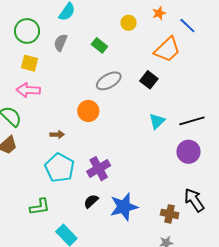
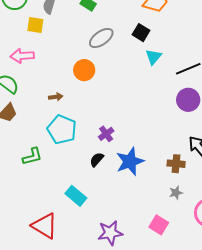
yellow square: (29, 63) -> (35, 25), moved
cyan triangle: (157, 121) -> (153, 57), moved
purple cross: (99, 169) -> (106, 134), moved, size x0.7
green L-shape: (40, 207) -> (32, 156), moved

